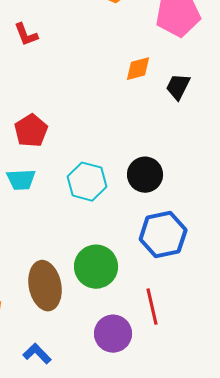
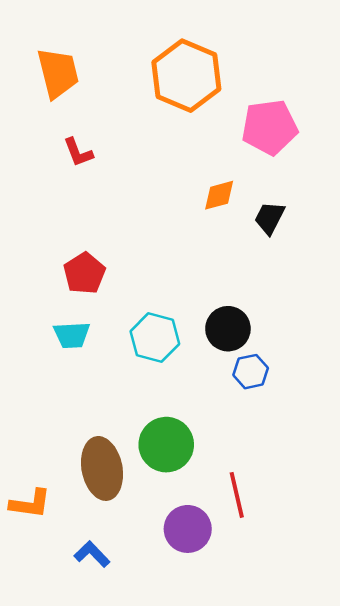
blue hexagon: (163, 235) -> (251, 372), moved, size x0.6

